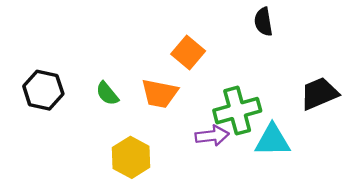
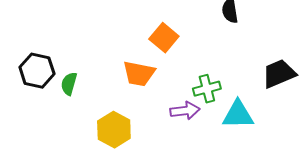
green semicircle: (107, 94) -> (69, 84), moved, turned 55
green cross: (237, 111) -> (207, 89), size x0.7

